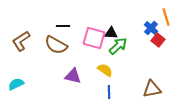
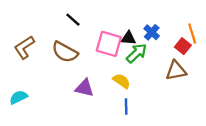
orange line: (166, 17) -> (192, 33), moved
black line: (63, 26) -> (73, 20), moved, turned 40
blue cross: (151, 28) -> (152, 32), moved
brown triangle: (152, 89) -> (176, 71), moved

